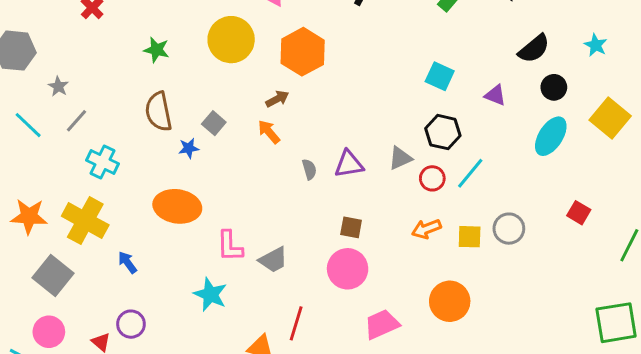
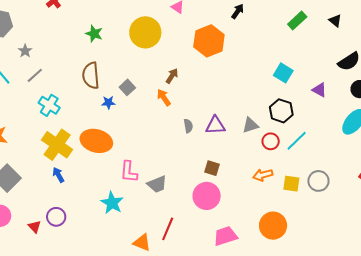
orange hexagon: (303, 52) -> (209, 41), moved
brown arrow: (277, 99) -> (172, 76), turned -35
yellow cross: (85, 221) -> (57, 145), moved

